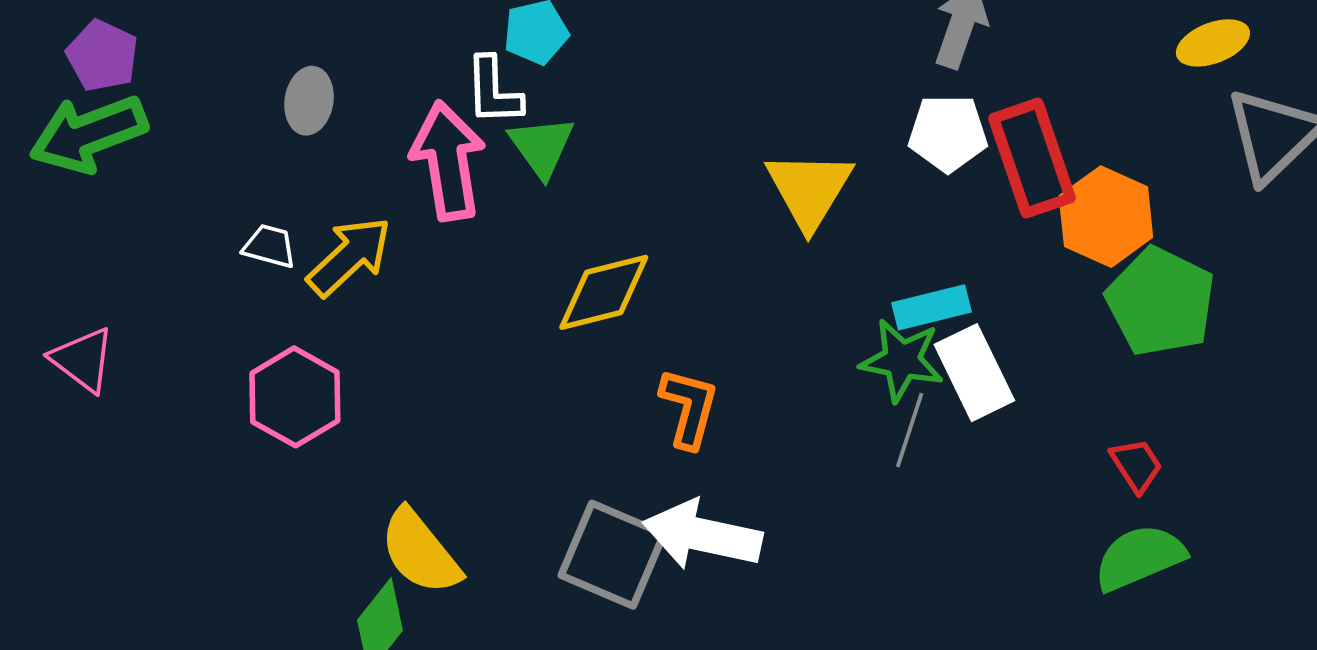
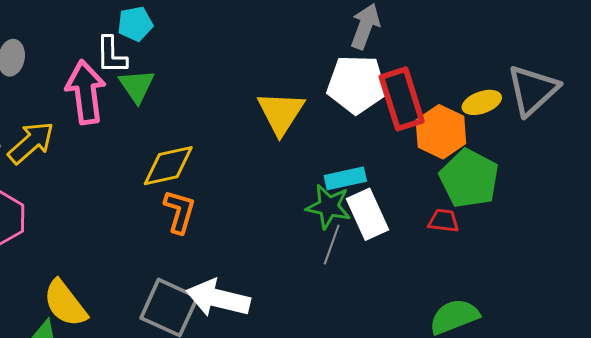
yellow ellipse: (1213, 43) -> (482, 102), moved
white pentagon: (948, 133) -> (357, 84), size x1.4
orange L-shape: (689, 408) -> (179, 212), moved
red trapezoid: (1136, 465) -> (444, 221), moved, turned -52

